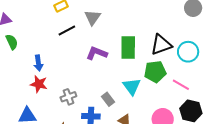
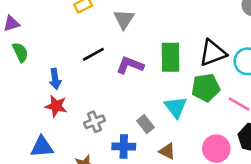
black line: (67, 31) -> (93, 54), moved

